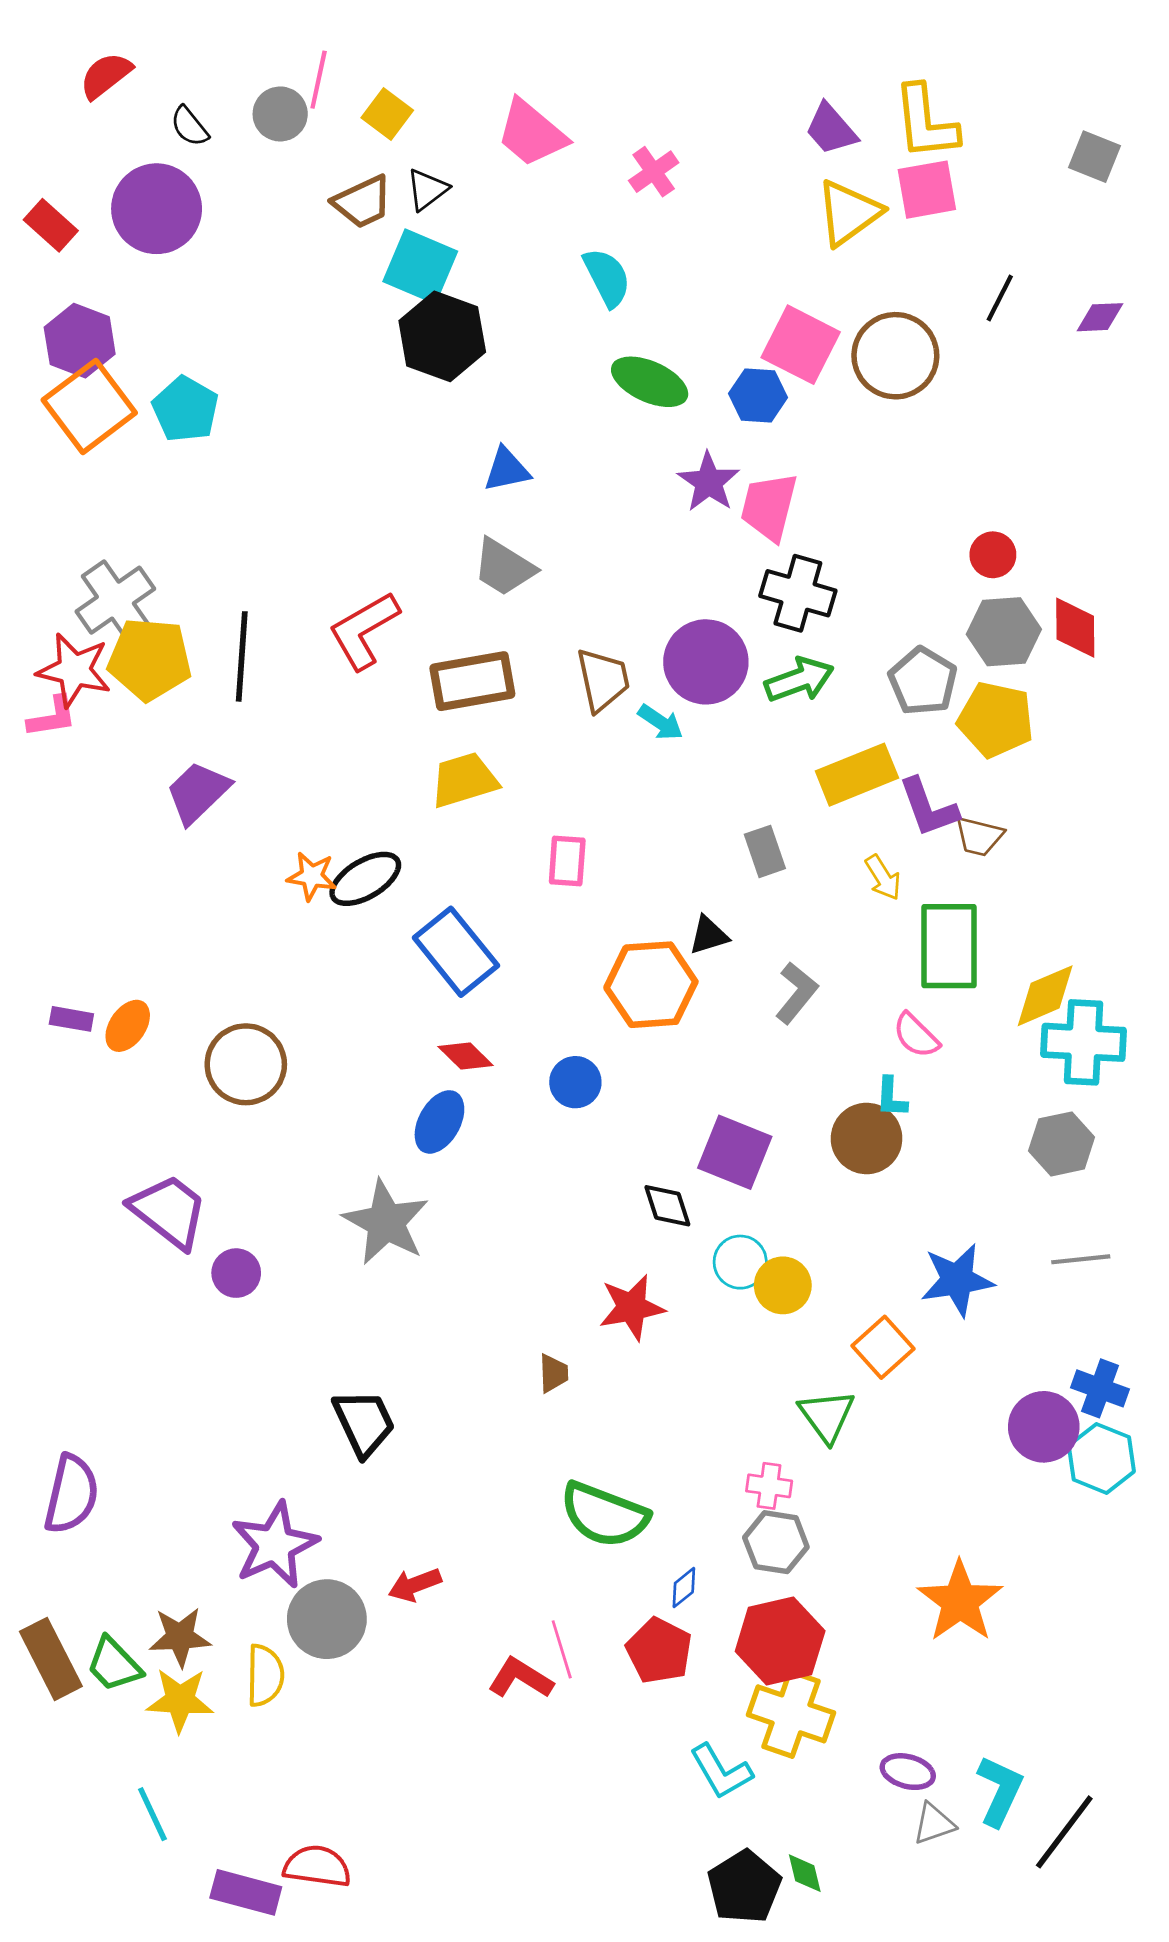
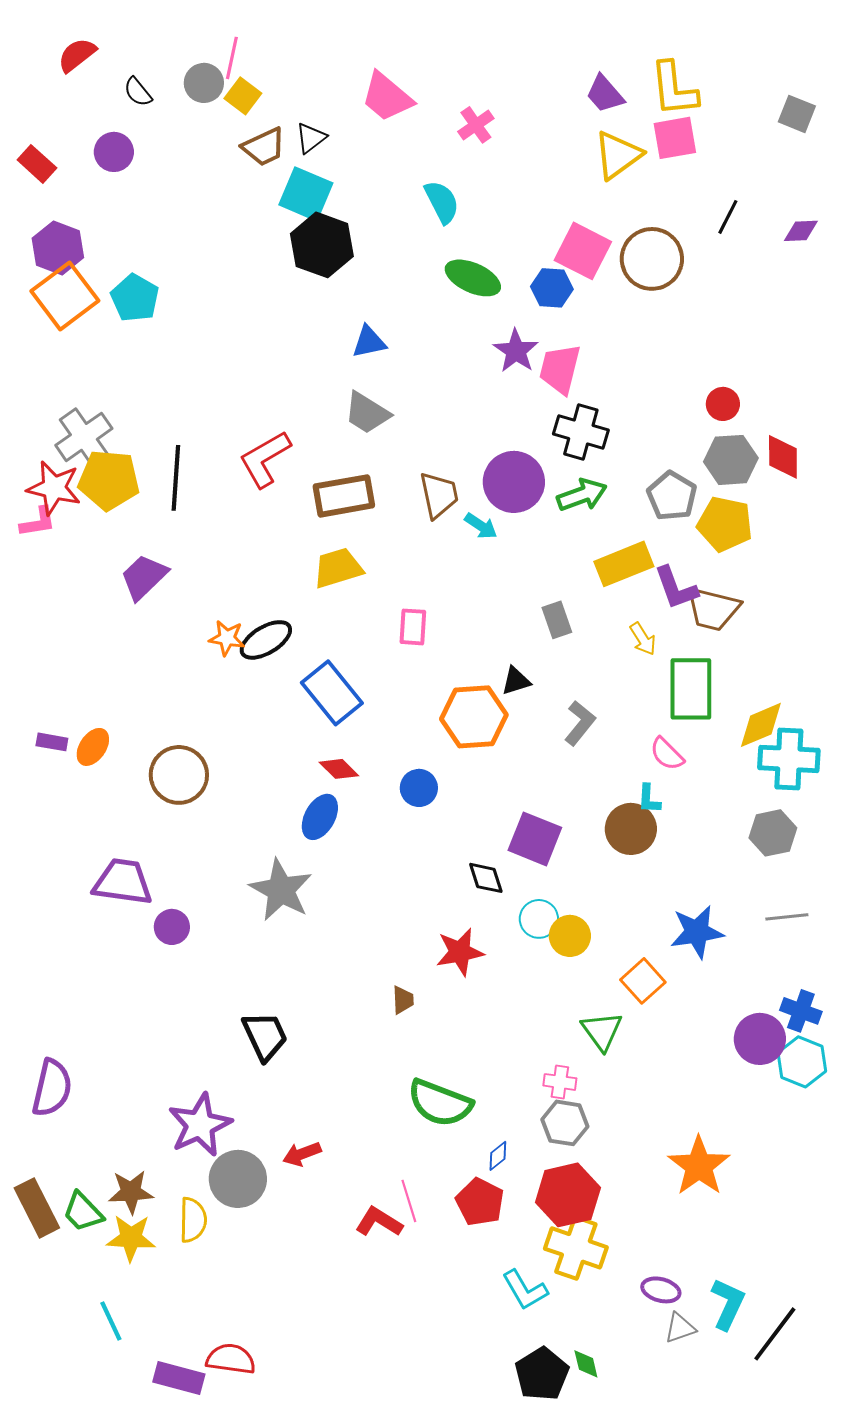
yellow square: (387, 114) -> (243, 96), moved
purple circle: (157, 209) -> (114, 152), size x0.6
brown trapezoid: (979, 836) -> (713, 609), size x1.5
purple trapezoid: (169, 1211) -> (123, 882), turned -30

